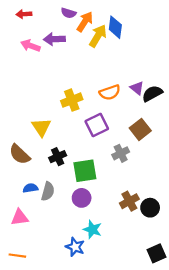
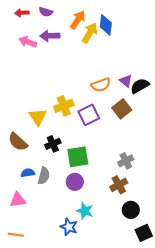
purple semicircle: (69, 13) -> (46, 12), moved
yellow cross: (72, 100) -> (64, 106), moved
brown square: (140, 129) -> (122, 109), moved
gray cross: (121, 153) -> (126, 161), moved
black circle: (150, 208) -> (131, 210), moved

